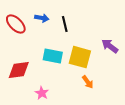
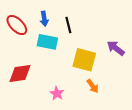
blue arrow: (42, 18) -> (44, 19), turned 72
cyan rectangle: (53, 56) -> (47, 42), moved
pink star: (42, 93) -> (57, 93), moved

